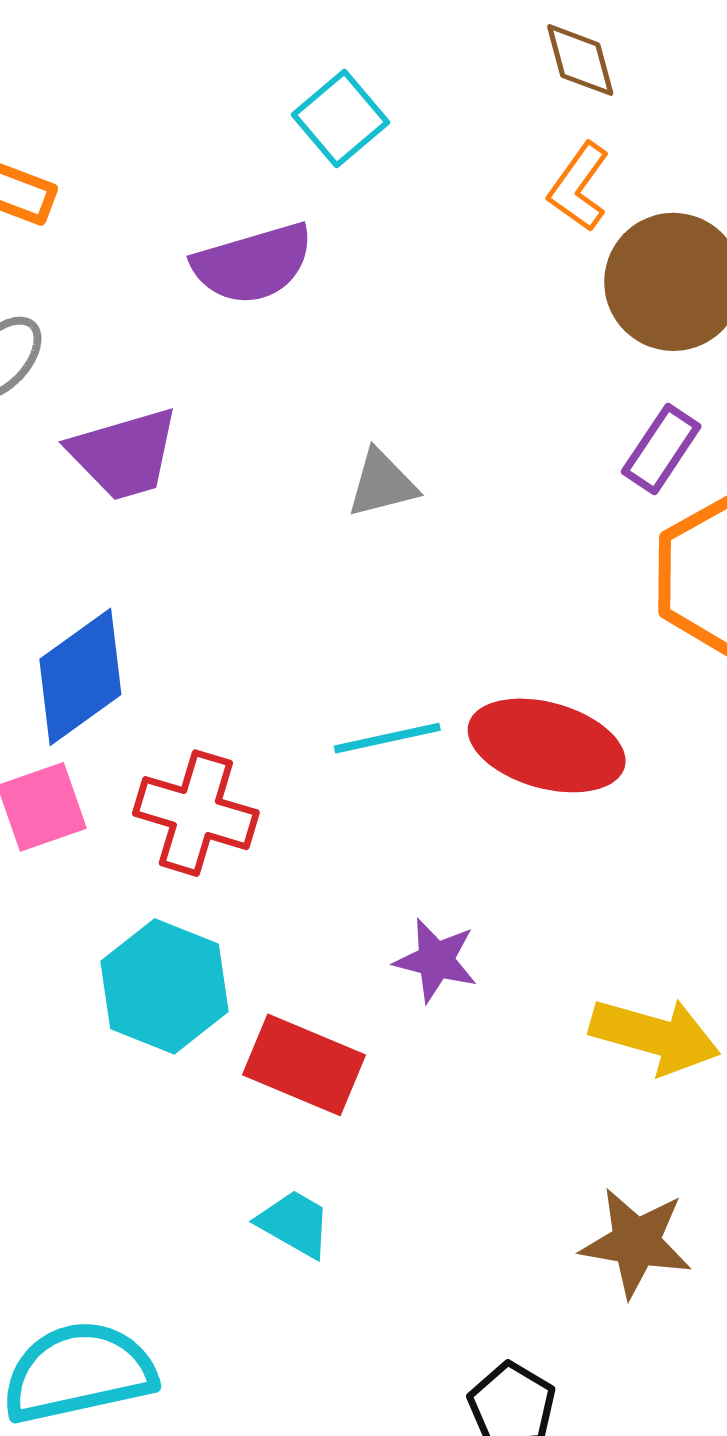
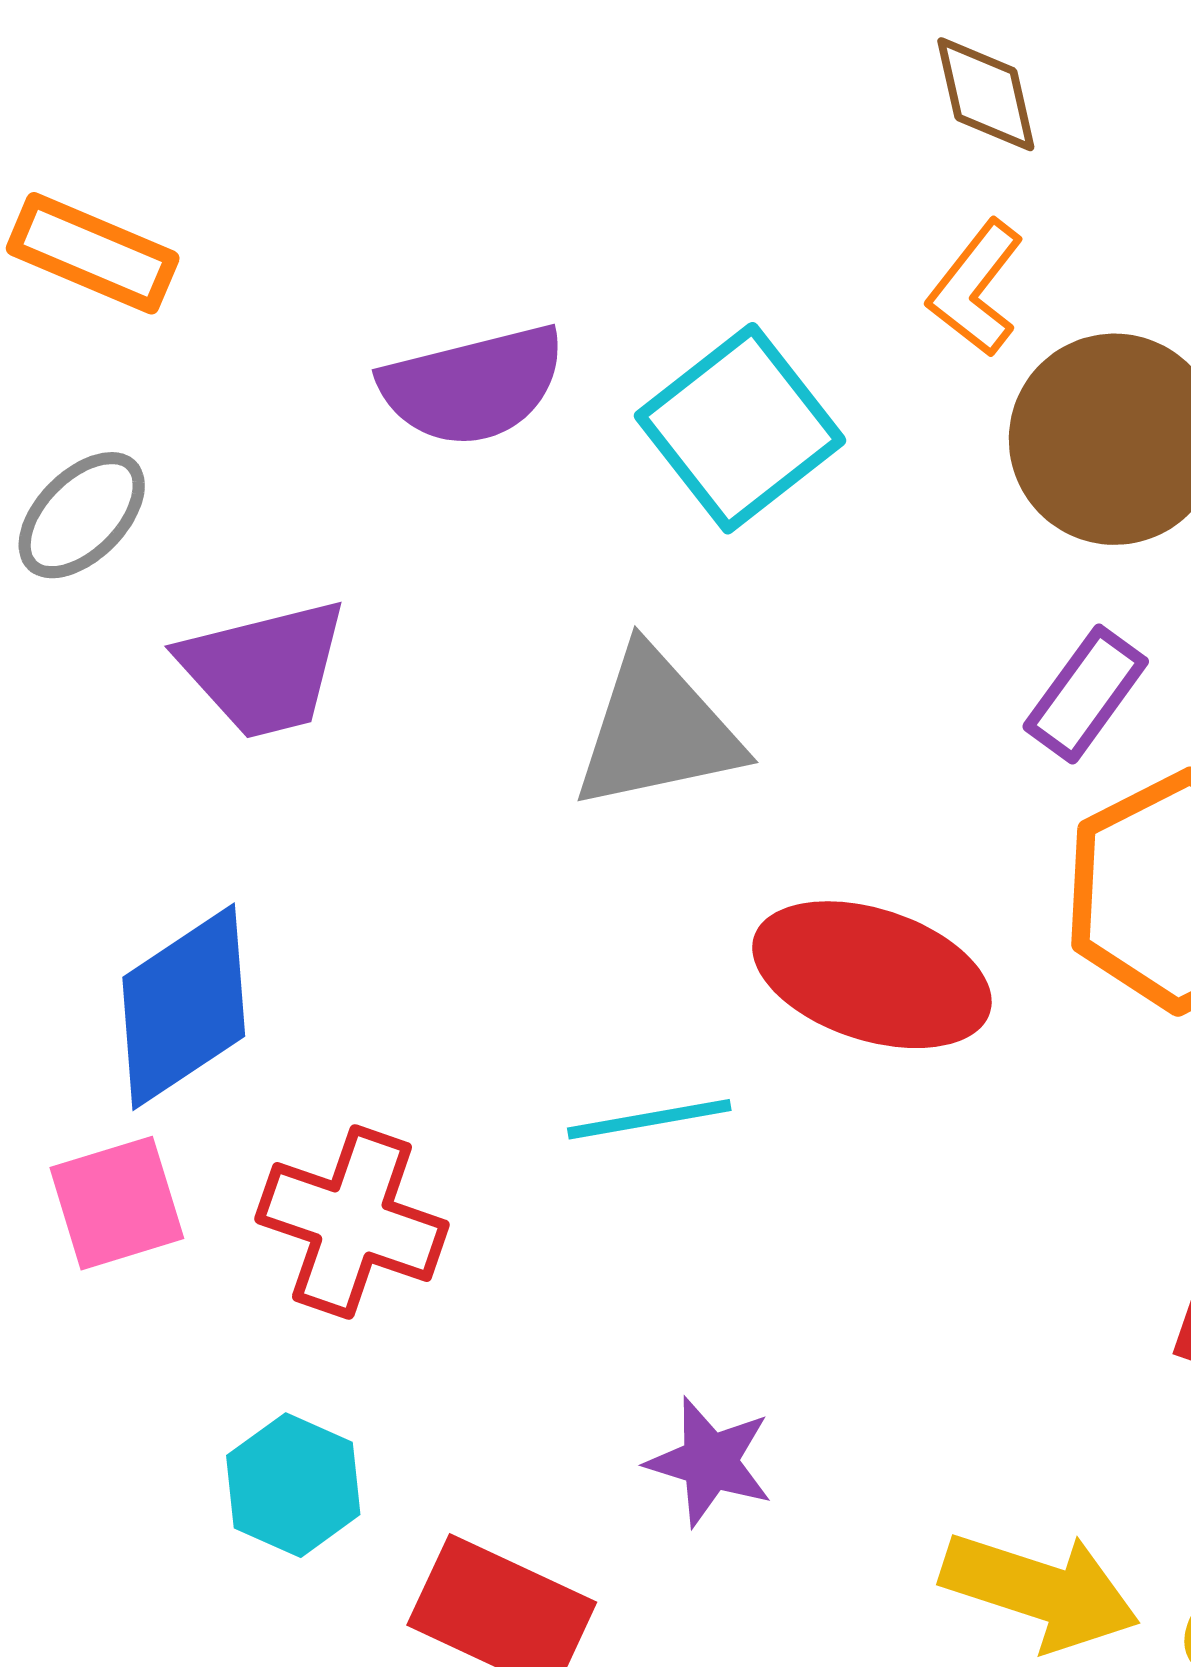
cyan square: (341, 119) -> (740, 428), moved, size x1.4
gray triangle: (382, 484) -> (657, 730), size x1.6
red ellipse: (547, 745) -> (872, 975), moved
cyan hexagon: (165, 986) -> (293, 1485), size x0.7

